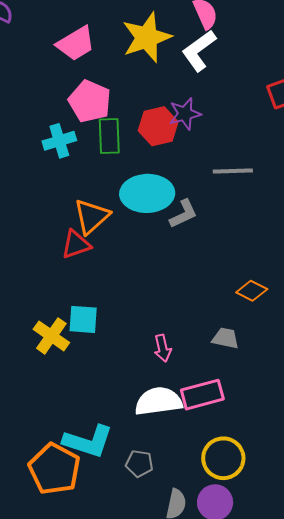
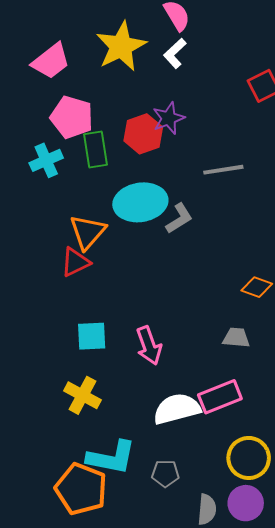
white L-shape: (199, 51) -> (175, 53), size x0.7
yellow cross: (51, 336) -> (82, 395), moved
pink arrow: (163, 348) -> (149, 346), moved, size x1.4

